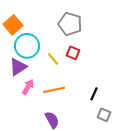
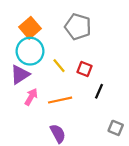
orange square: (13, 25) -> (30, 28), moved
red square: (73, 53) -> (85, 69), moved
black line: (94, 94) -> (99, 91), moved

